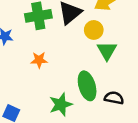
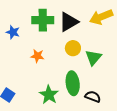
yellow circle: (94, 30) -> (73, 48), moved
green star: (61, 104) -> (49, 95), turned -30

